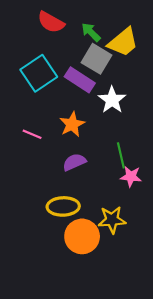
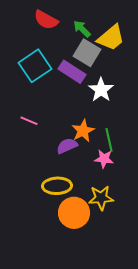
orange star: (72, 124) -> (83, 131), moved
pink star: (131, 176) -> (104, 159), moved

